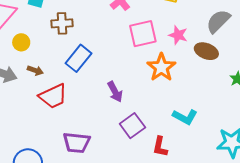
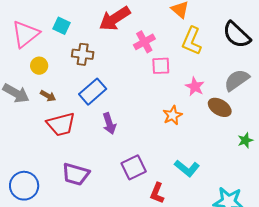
pink square: (143, 34) -> (161, 66), moved, size x0.7
orange star: (161, 67) -> (173, 115), size x0.7
purple arrow: (115, 92) -> (109, 124), moved

